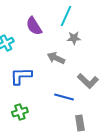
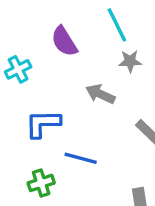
cyan line: (66, 16) -> (117, 25), turned -50
blue line: (64, 97) -> (81, 158), moved

